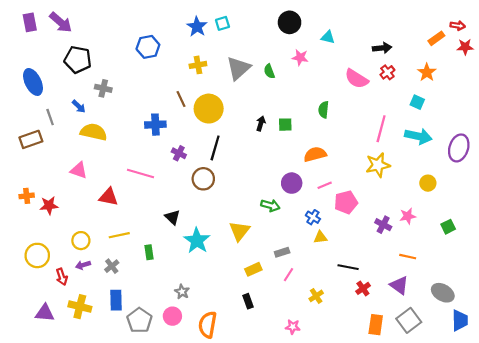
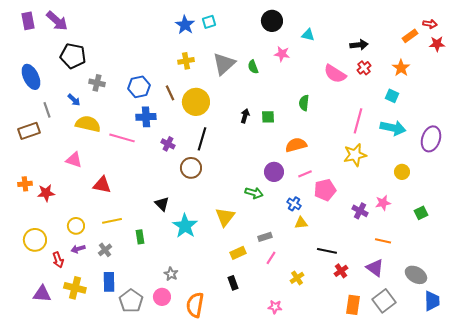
blue hexagon: (148, 47) -> (139, 87), moved
pink line: (141, 174) -> (122, 138), moved

